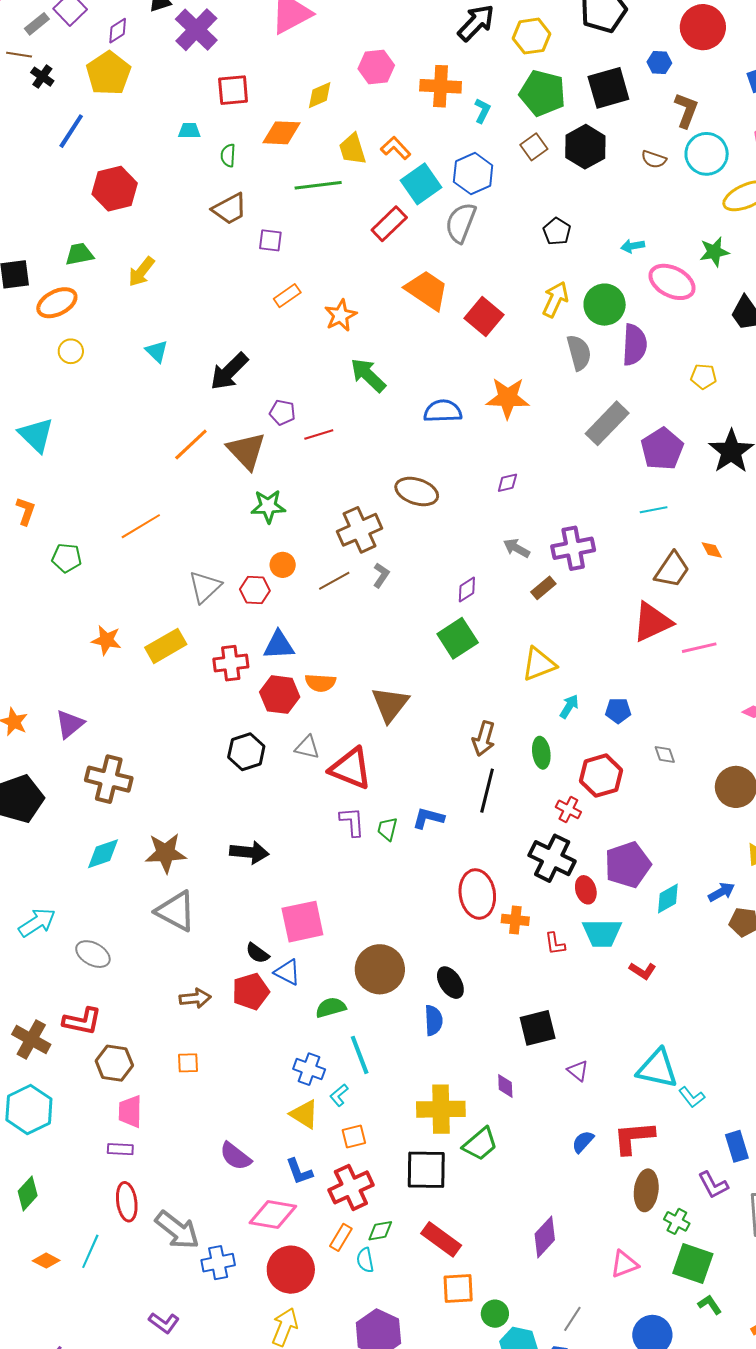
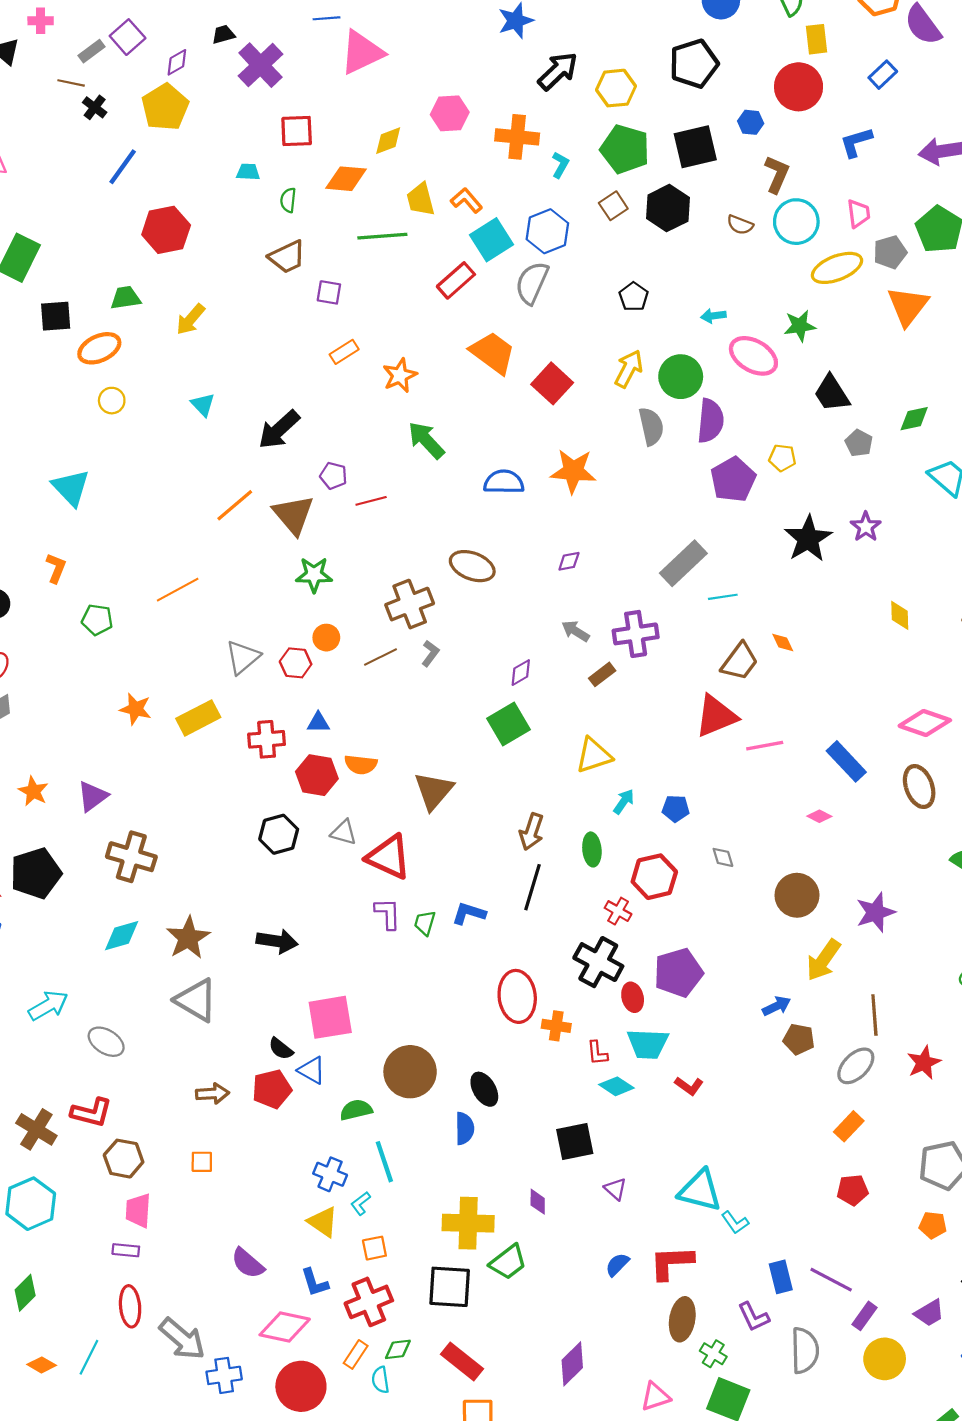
gray rectangle: (607, 423) -> (683, 563), moved
purple pentagon: (662, 449) -> (733, 480), moved
blue triangle: (279, 645) -> (318, 723), size x0.7
brown star: (166, 853) -> (188, 938), turned -30
cyan diamond: (668, 899) -> (616, 1086), moved, turned 60

